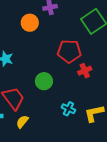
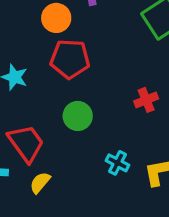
red pentagon: (69, 51) -> (70, 59), moved

